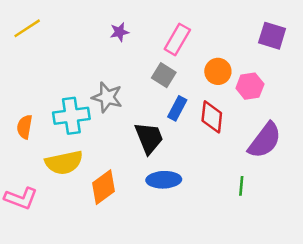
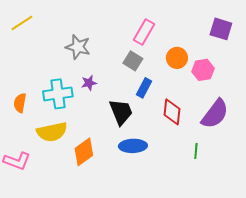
purple star: (119, 32) -> (89, 83), moved
gray star: (107, 97) -> (78, 47), moved
red diamond: (212, 117) -> (172, 112), moved

